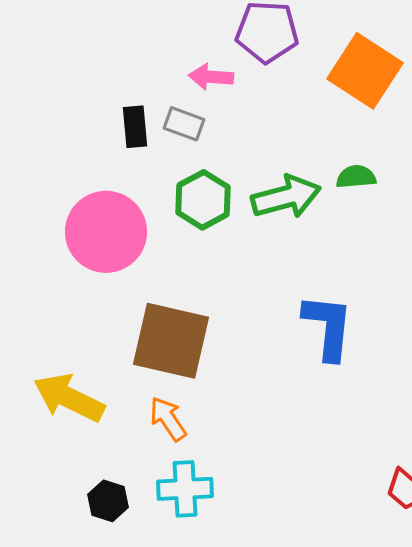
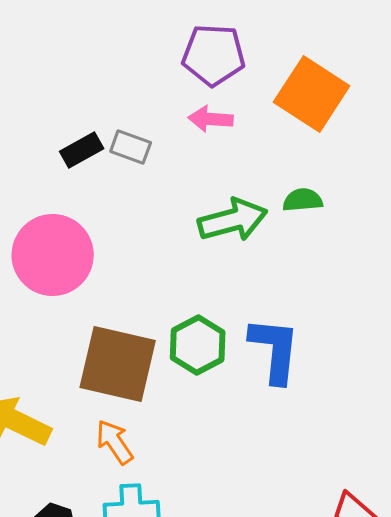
pink arrow: (211, 77) -> (211, 119), moved
black rectangle: (135, 127) -> (82, 150), turned 66
green hexagon: (203, 200) -> (198, 345), moved

